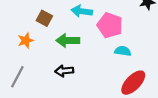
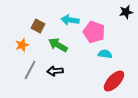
green arrow: (68, 40) -> (58, 45), turned 30
gray line: (17, 77) -> (30, 70), moved

